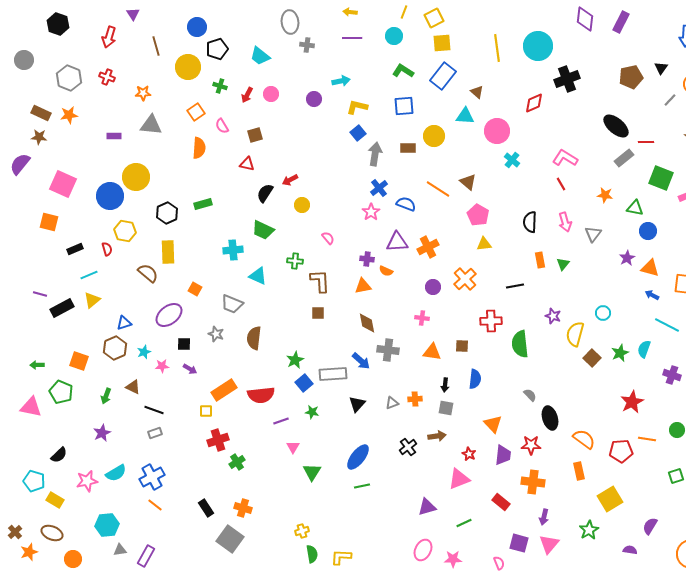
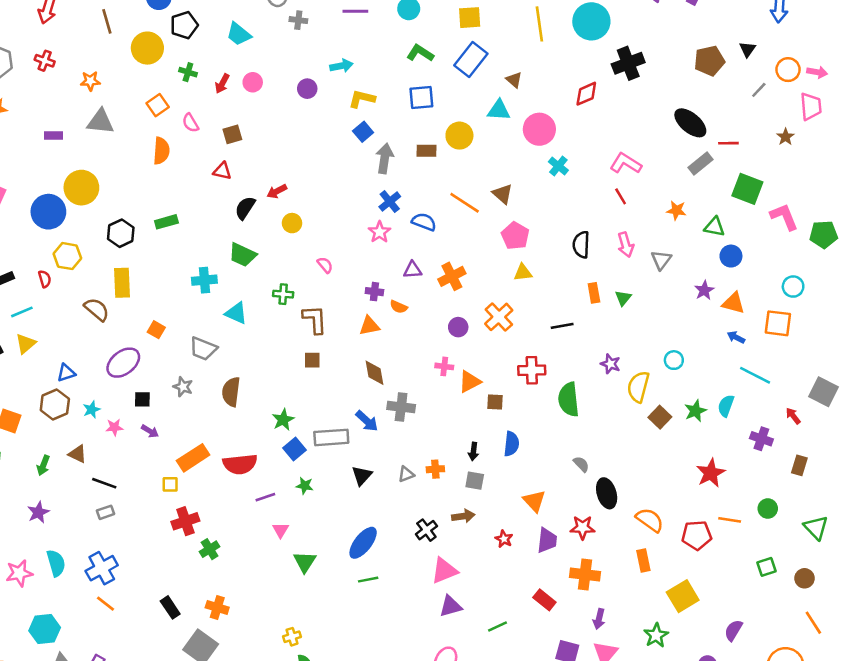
purple triangle: (397, 242) -> (413, 270), size x0.7
orange triangle: (432, 352) -> (470, 382), moved, turned -36
cyan semicircle: (116, 473) -> (56, 563), turned -75
pink triangle: (459, 479) -> (444, 571), moved

